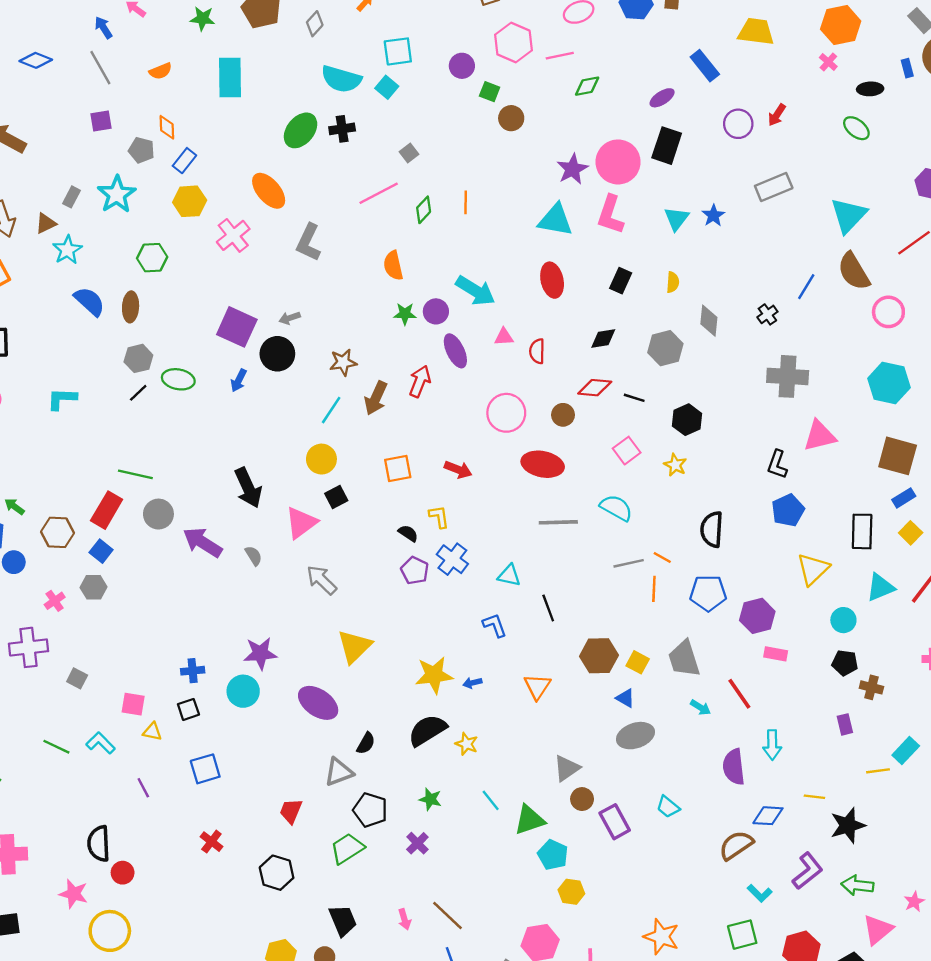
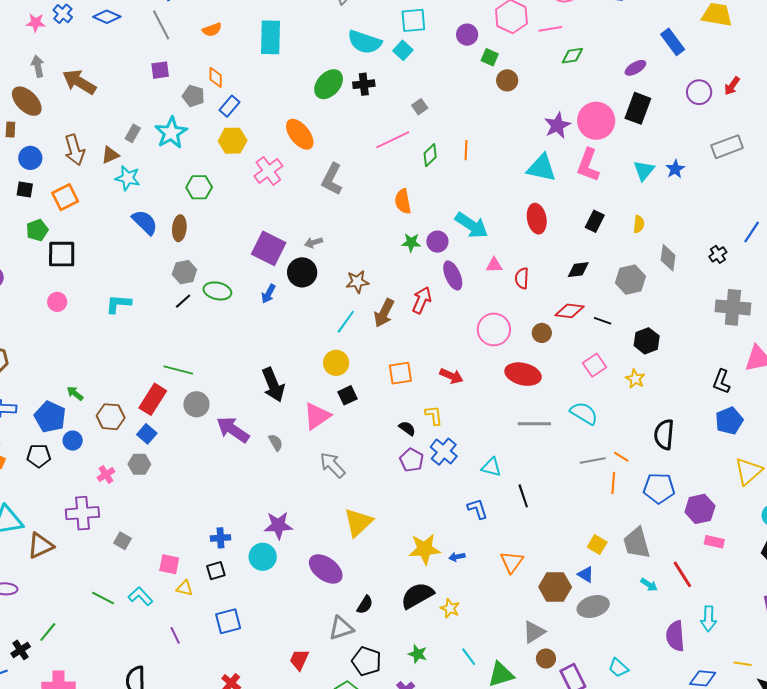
cyan star: (67, 250) -> (128, 178), turned -30
brown hexagon: (599, 656) -> (555, 587), moved

